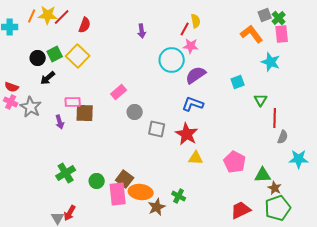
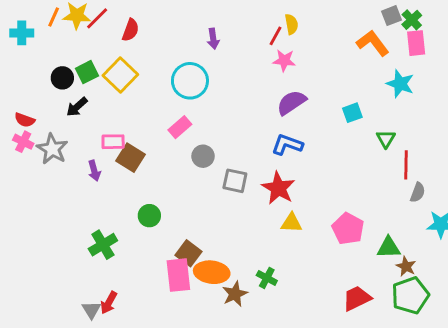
cyan circle: (172, 60) -> (190, 81), moved
brown square: (85, 113) -> (131, 158), turned 30
green circle: (97, 181) -> (149, 216), moved

